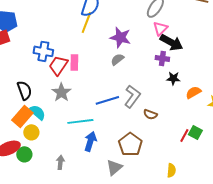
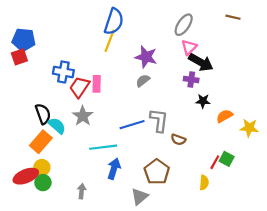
gray L-shape: (132, 96) -> (159, 120), turned -30
cyan semicircle: (37, 112) -> (57, 126), moved
yellow circle: (31, 132) -> (42, 168), moved
yellow semicircle: (171, 170) -> (204, 183), moved

